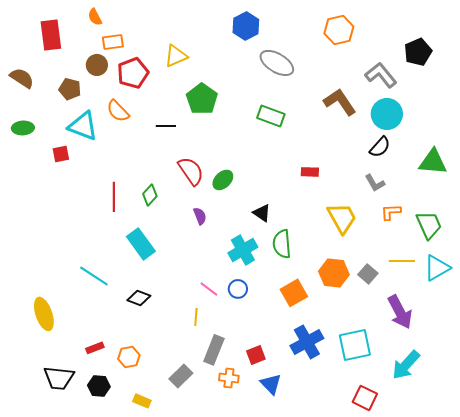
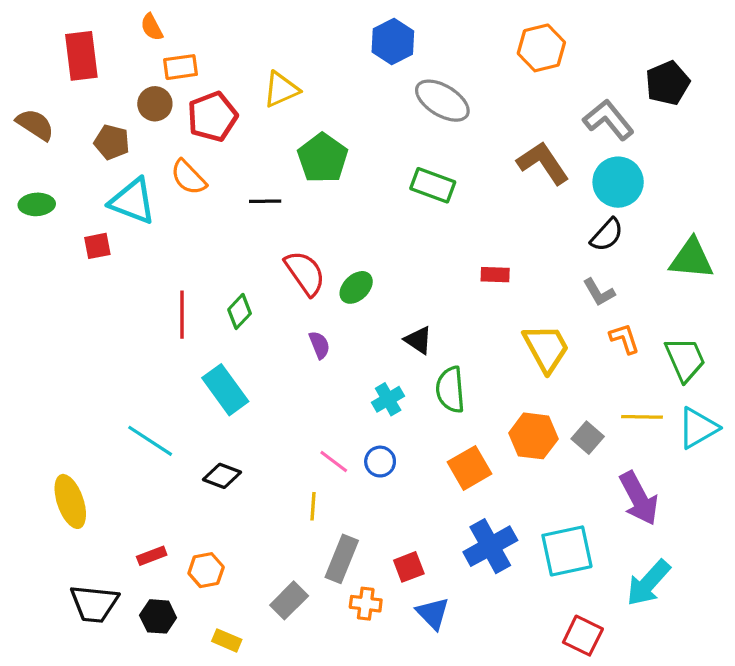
orange L-shape: (391, 212) -> (624, 339), turned 75
cyan cross: (243, 250) -> (388, 399), size x0.7

